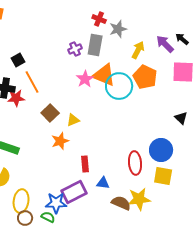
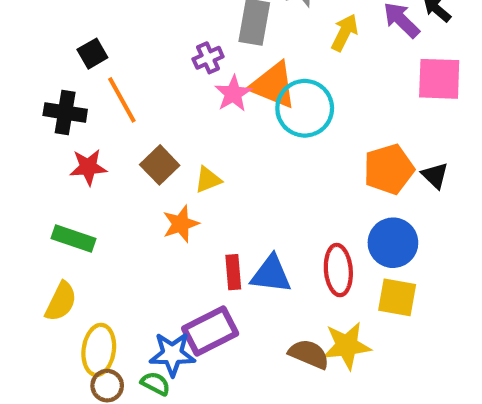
purple cross: (75, 49) -> (208, 58), moved
orange pentagon: (145, 77) -> (389, 169), moved, turned 30
red star: (16, 98) -> (88, 167), moved
blue triangle: (103, 183) -> (271, 274), moved, size x1.5

